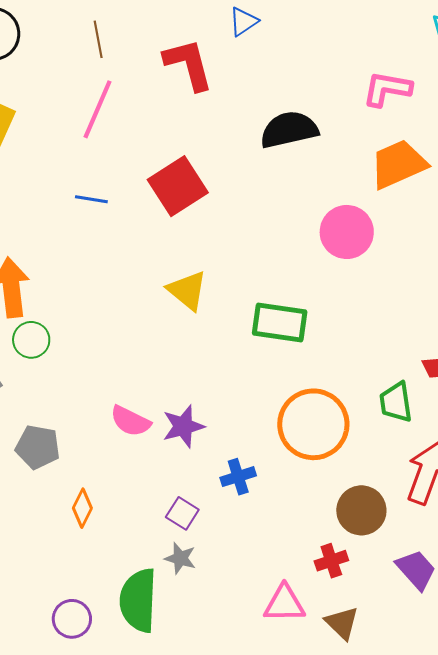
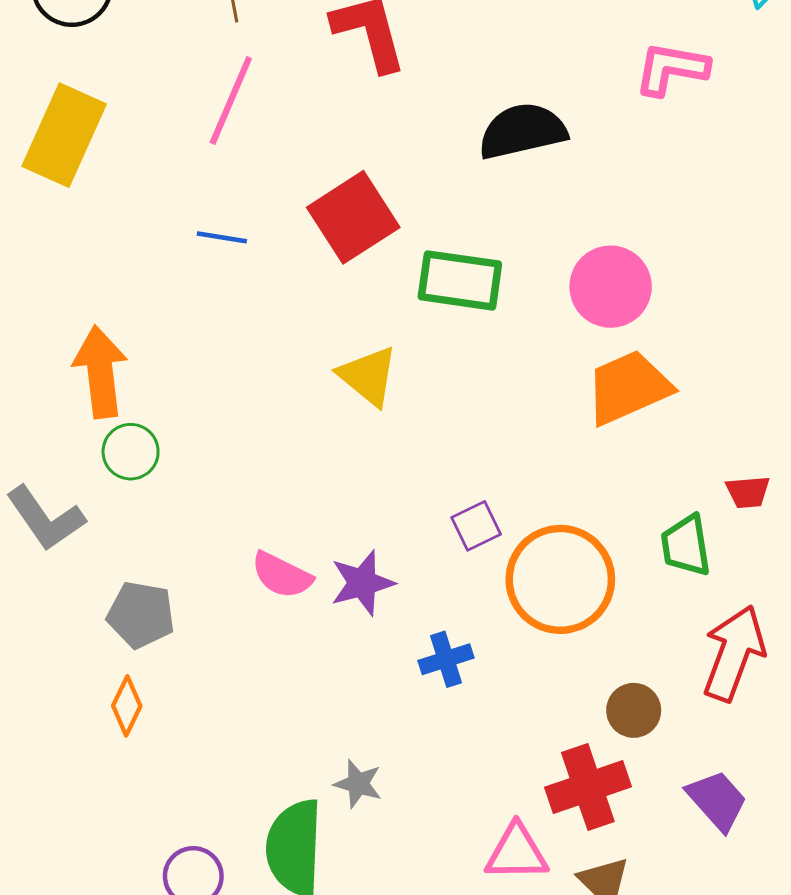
orange trapezoid: (398, 164) -> (628, 387), moved
green rectangle: (280, 322) -> (460, 280), moved
orange diamond: (82, 508) -> (127, 706), moved
brown circle: (361, 510) -> (634, 710), size x0.7
purple square: (182, 513) -> (476, 526), moved, turned 32
red cross: (331, 561) -> (588, 787), size x1.6

